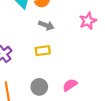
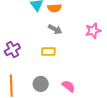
pink semicircle: (70, 85) -> (69, 86), turned 64

